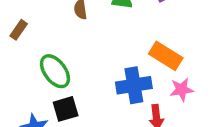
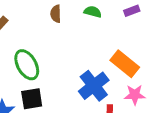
blue cross: (134, 85) -> (94, 86), turned -36

